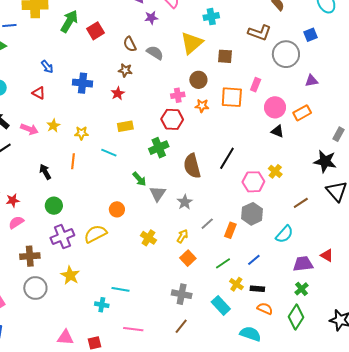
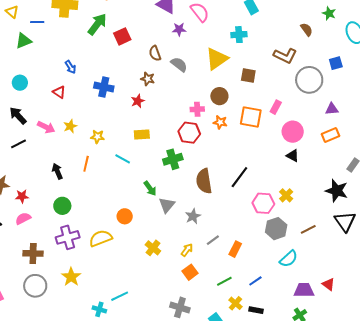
orange rectangle: (302, 113) -> (331, 135), moved
gray hexagon: (252, 214) -> (276, 229), moved
cyan line: (120, 289) -> (120, 296), turned -42

